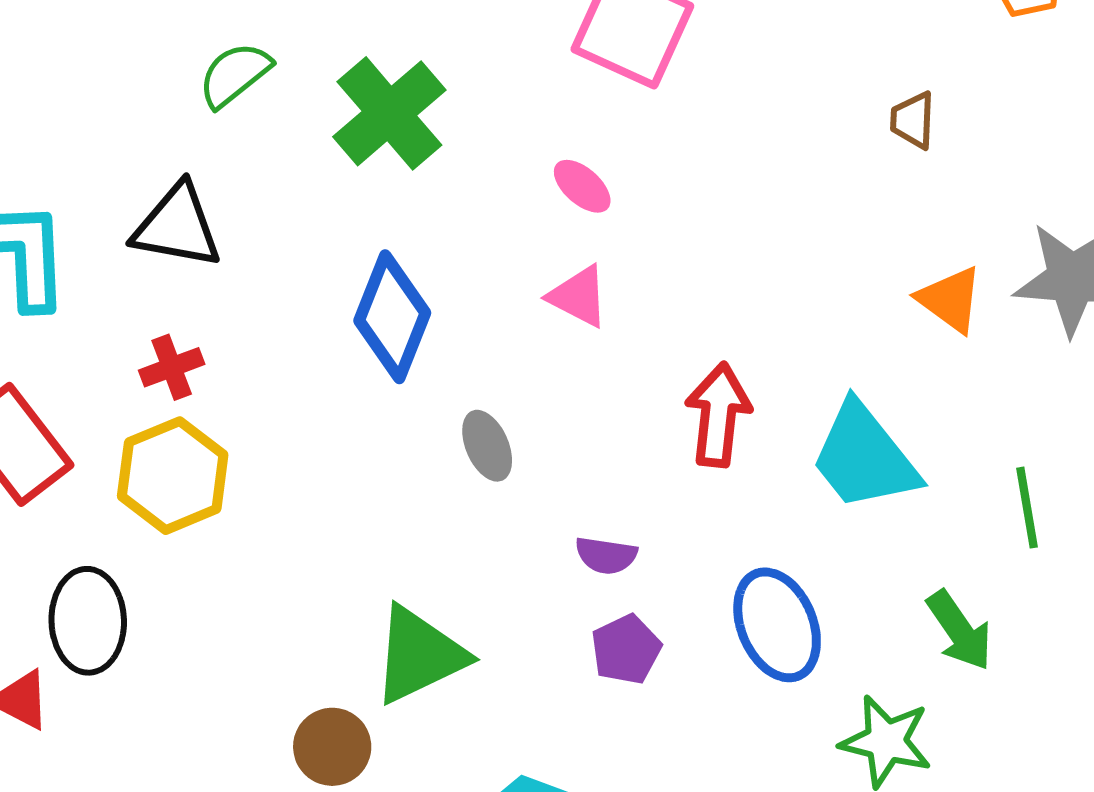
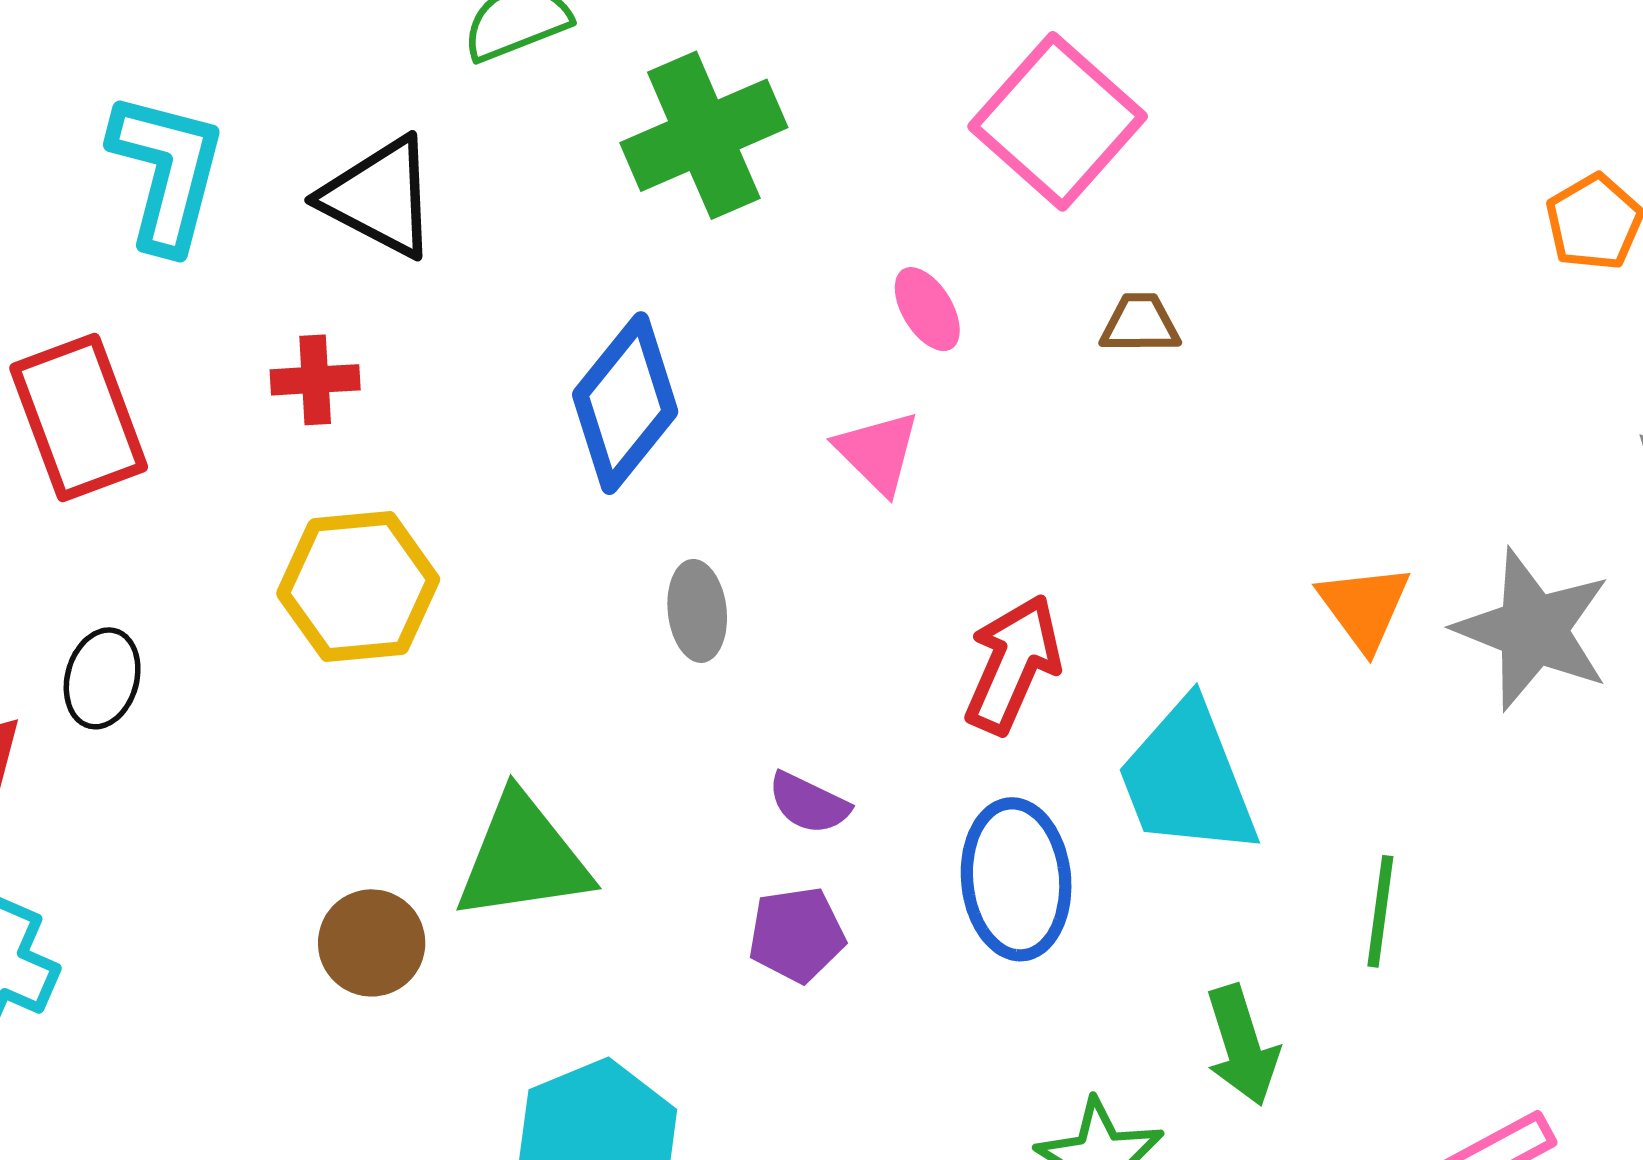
brown trapezoid: (913, 120) -> (1140, 324), moved, turned 70
yellow hexagon: (173, 476) -> (358, 586), moved
black ellipse: (88, 621) -> (102, 678), size x0.7
blue ellipse: (777, 625) -> (1016, 879), moved

